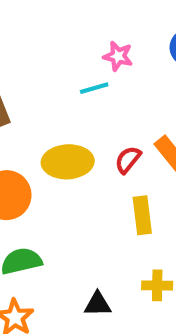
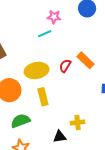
yellow rectangle: (142, 215) -> (43, 97), moved
yellow cross: (157, 285) -> (78, 122), moved

